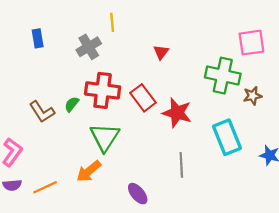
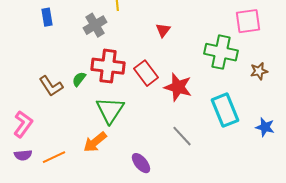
brown star: (253, 96) -> (259, 71), moved
gray line: (181, 165) -> (182, 136), turned -40

